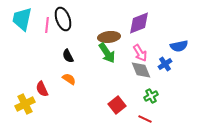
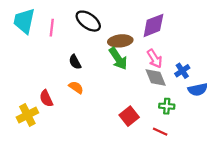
black ellipse: (63, 19) -> (88, 21), moved, turned -35
blue semicircle: (179, 46) -> (198, 90), moved
green cross: (151, 96) -> (167, 106), turned 32

